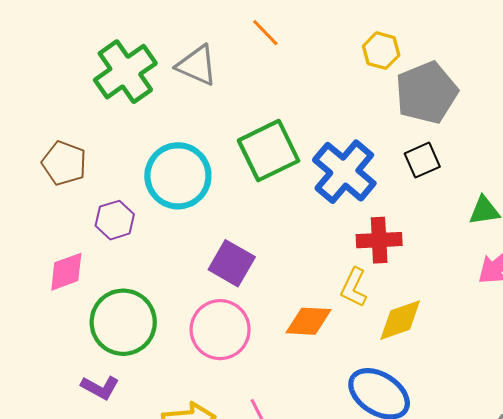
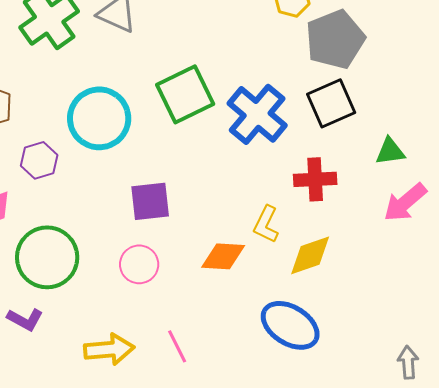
black square: (422, 160) -> (331, 103), size x1.4
red cross: (379, 240) -> (315, 179), moved
purple square: (232, 263) -> (150, 201), turned -36
pink circle: (220, 330) -> (139, 264), size x0.7

